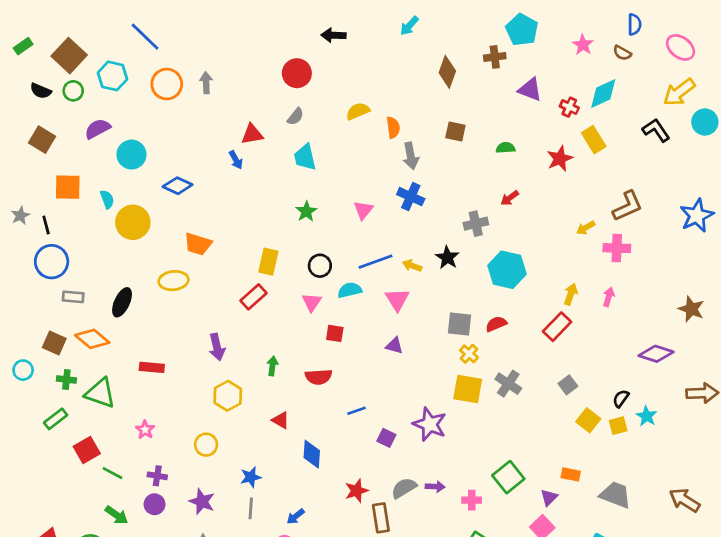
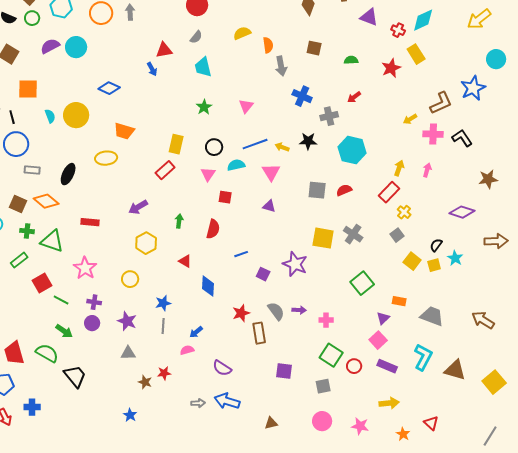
cyan circle: (705, 122) -> (496, 59), moved
black L-shape: (656, 130) -> (462, 138), moved
cyan circle: (131, 155) -> (76, 47), moved
blue cross: (411, 197) -> (302, 96), moved
cyan semicircle: (107, 199) -> (50, 116), moved
blue star: (697, 216) -> (473, 88), moved
black star: (447, 258) -> (308, 141), turned -30
brown star: (691, 309) -> (488, 179), turned -30
purple arrow: (217, 347) -> (138, 207), turned 72
yellow cross: (469, 354) -> (404, 212), moved
red semicircle: (319, 377) -> (213, 229), turned -72
pink star: (145, 430) -> (85, 268), size x1.6
green square: (508, 477) -> (362, 283), moved
gray semicircle: (404, 488) -> (276, 311), turned 84

